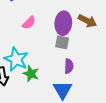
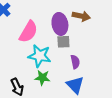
pink semicircle: (29, 23) -> (28, 32), size x1.6
cyan star: (16, 59) -> (40, 56), moved

